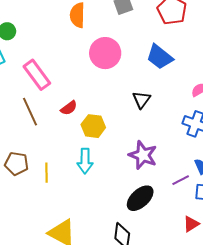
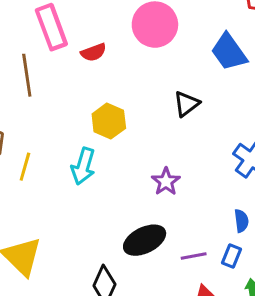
red semicircle: (69, 108) -> (94, 52), moved
purple star: (143, 155) -> (166, 181), size x0.7
purple line: (181, 180) -> (194, 256), moved

